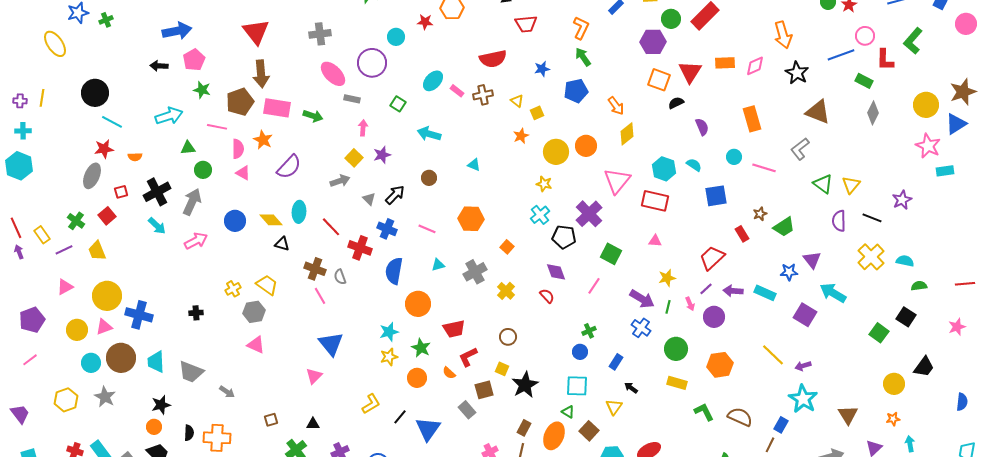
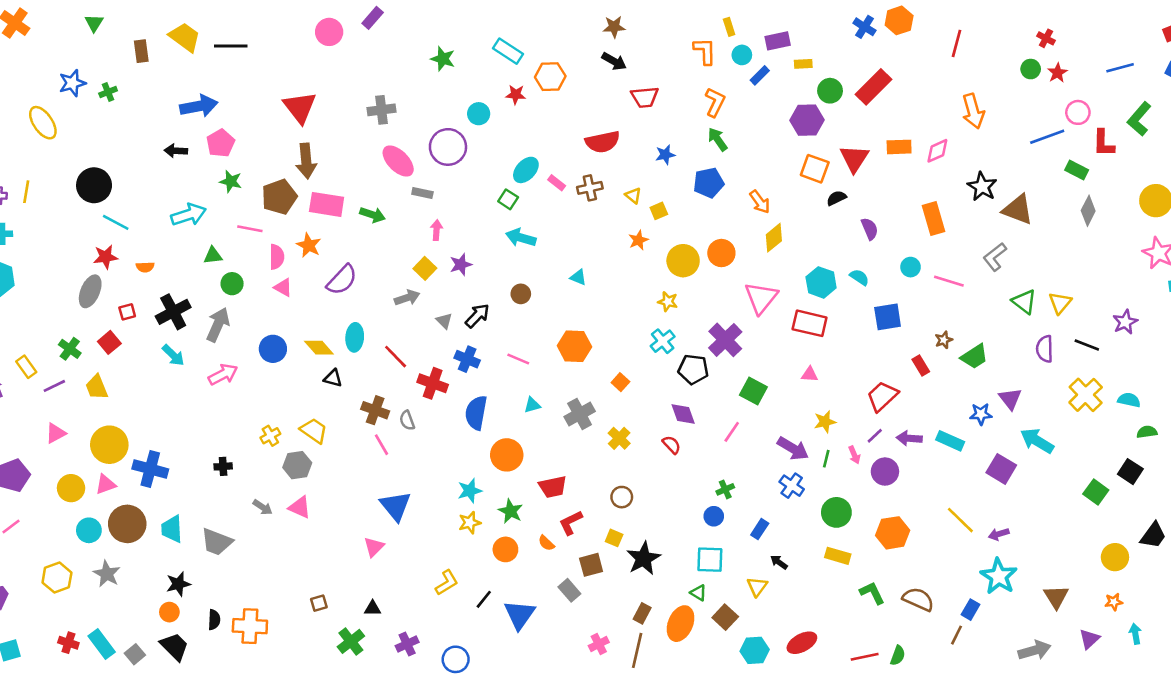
black star: (797, 73) -> (982, 187), moved
green square: (398, 104) -> (508, 199), moved
gray arrow: (227, 392) -> (263, 507), moved

